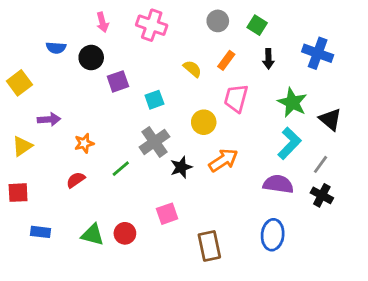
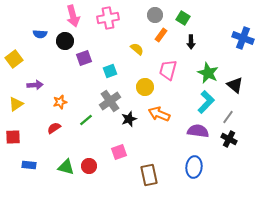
pink arrow: (102, 22) -> (73, 16), size x1.5
pink cross: (152, 25) -> (108, 18), turned -30
blue cross: (318, 53) -> (243, 38), moved
orange rectangle: (226, 60) -> (161, 35), moved
orange arrow: (223, 160) -> (159, 114), turned -125

